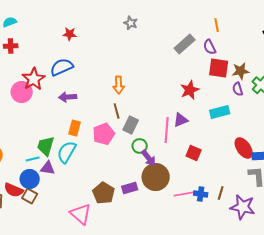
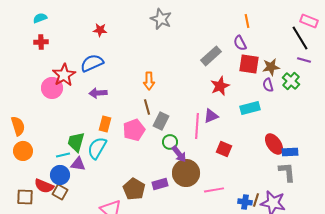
gray star: (131, 23) -> (161, 19), size x1.5
gray rectangle: (185, 44) -> (211, 56), moved
brown line: (221, 193) -> (256, 200), moved
blue cross: (201, 194) -> (245, 202), moved

